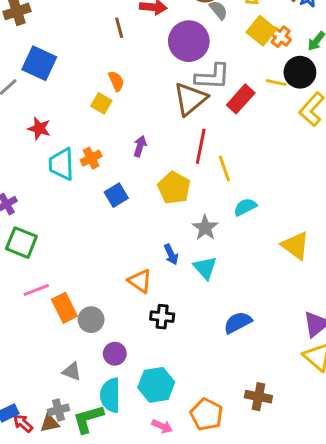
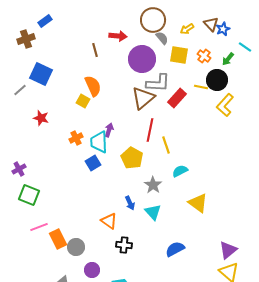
yellow square: (261, 31) -> (179, 55), moved, turned -30
orange semicircle: (116, 81) -> (93, 86), size x1.5
cyan trapezoid: (61, 164) -> (99, 142), moved
yellow triangle: (295, 246) -> (198, 203), moved

